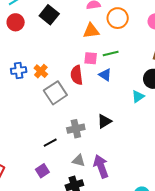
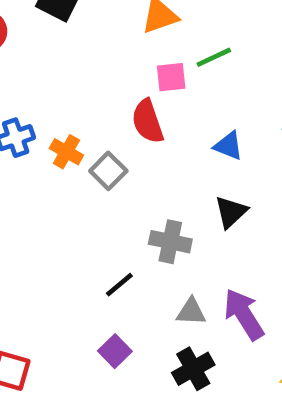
orange cross: (41, 71) -> (66, 152), moved
blue triangle: (105, 75) -> (228, 146), moved
gray square: (55, 93) -> (108, 171), size x0.7
gray cross: (76, 129) -> (170, 242), turned 36

